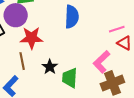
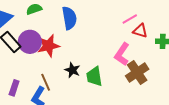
purple circle: (16, 15) -> (30, 42), moved
blue semicircle: (72, 17) -> (69, 18), moved
brown line: (22, 61) -> (46, 82), moved

